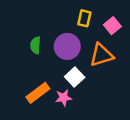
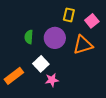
white square: (75, 77) -> (41, 64), moved
orange rectangle: (38, 93) -> (14, 76), moved

